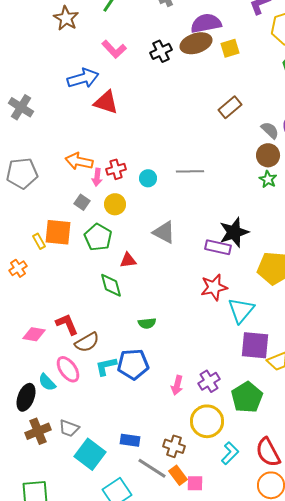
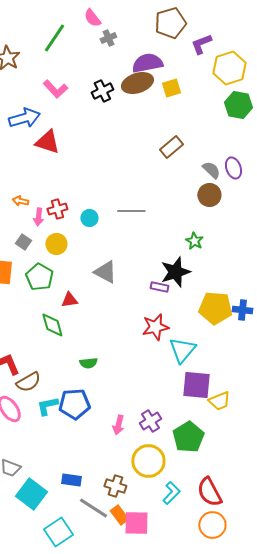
orange arrow: (79, 161) -> (20, 201), size x0.6
green star: (268, 179) -> (194, 241), moved
purple rectangle: (218, 247) -> (159, 287), size x0.7
pink square: (195, 483) -> (136, 523), size x1.5

